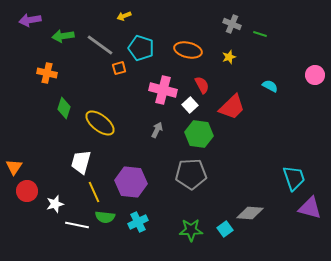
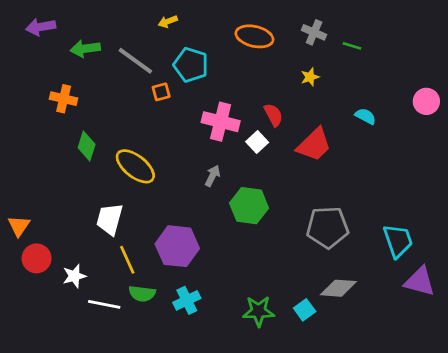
orange ellipse: (188, 50) -> (254, 36), moved
green hexagon: (199, 134) -> (249, 206), moved
gray pentagon: (191, 174) -> (328, 227), moved

